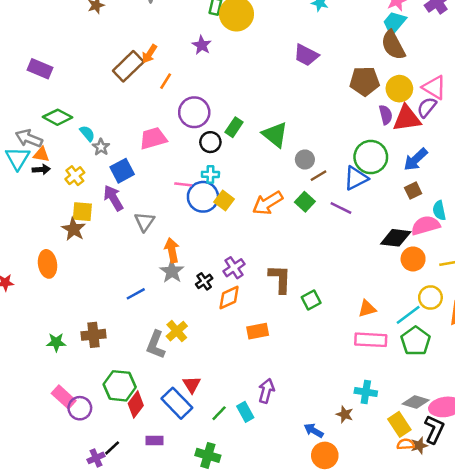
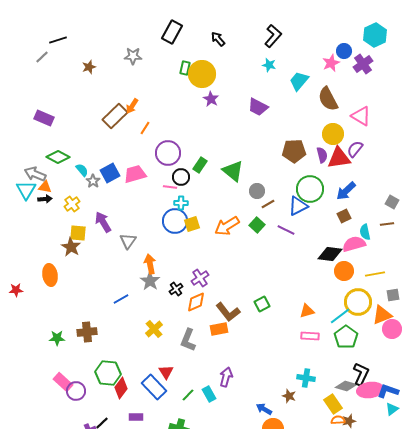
cyan trapezoid: (394, 23) -> (299, 81), moved
purple star: (202, 45) -> (211, 99), moved
brown pentagon: (365, 81) -> (294, 151), moved
pink triangle: (434, 87) -> (361, 116), moved
blue square: (122, 171) -> (110, 173), moved
pink line: (183, 184) -> (170, 187), moved
yellow square: (224, 201) -> (192, 224), turned 35
brown L-shape: (280, 279) -> (228, 312), moved, turned 140
yellow circle: (430, 298) -> (358, 302), size x1.4
pink rectangle: (371, 340) -> (310, 336), size x0.7
gray L-shape: (156, 345) -> (188, 340), moved
black L-shape: (434, 429) -> (361, 374), moved

